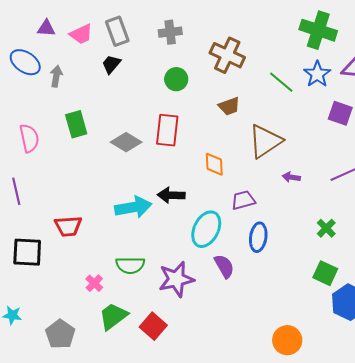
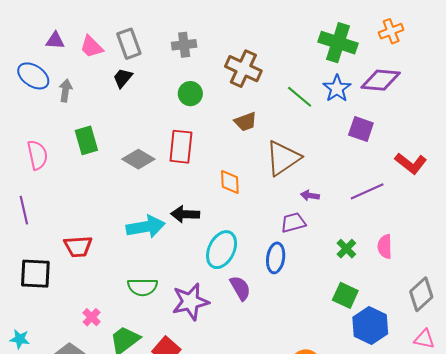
pink trapezoid: (81, 34) -> (92, 47), turned 70
purple trapezoid: (243, 200) -> (293, 223), moved
pink cross: (94, 283) -> (92, 317), moved

